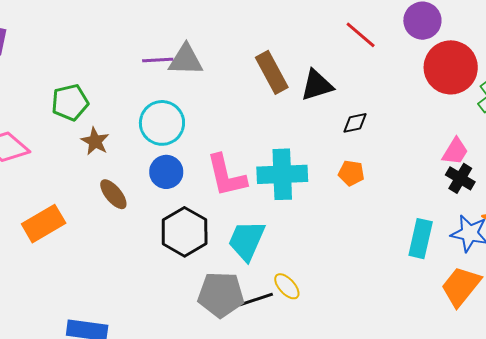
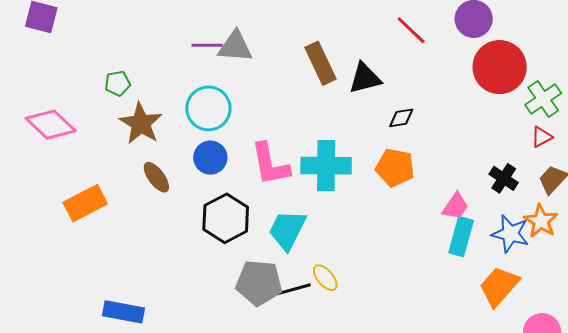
green pentagon: (70, 102) -> (117, 83), size x0.7
brown star: (95, 141) -> (141, 123), size x1.5
pink trapezoid: (455, 151) -> (455, 206), moved
orange pentagon: (351, 173) -> (395, 168), size x1.5

